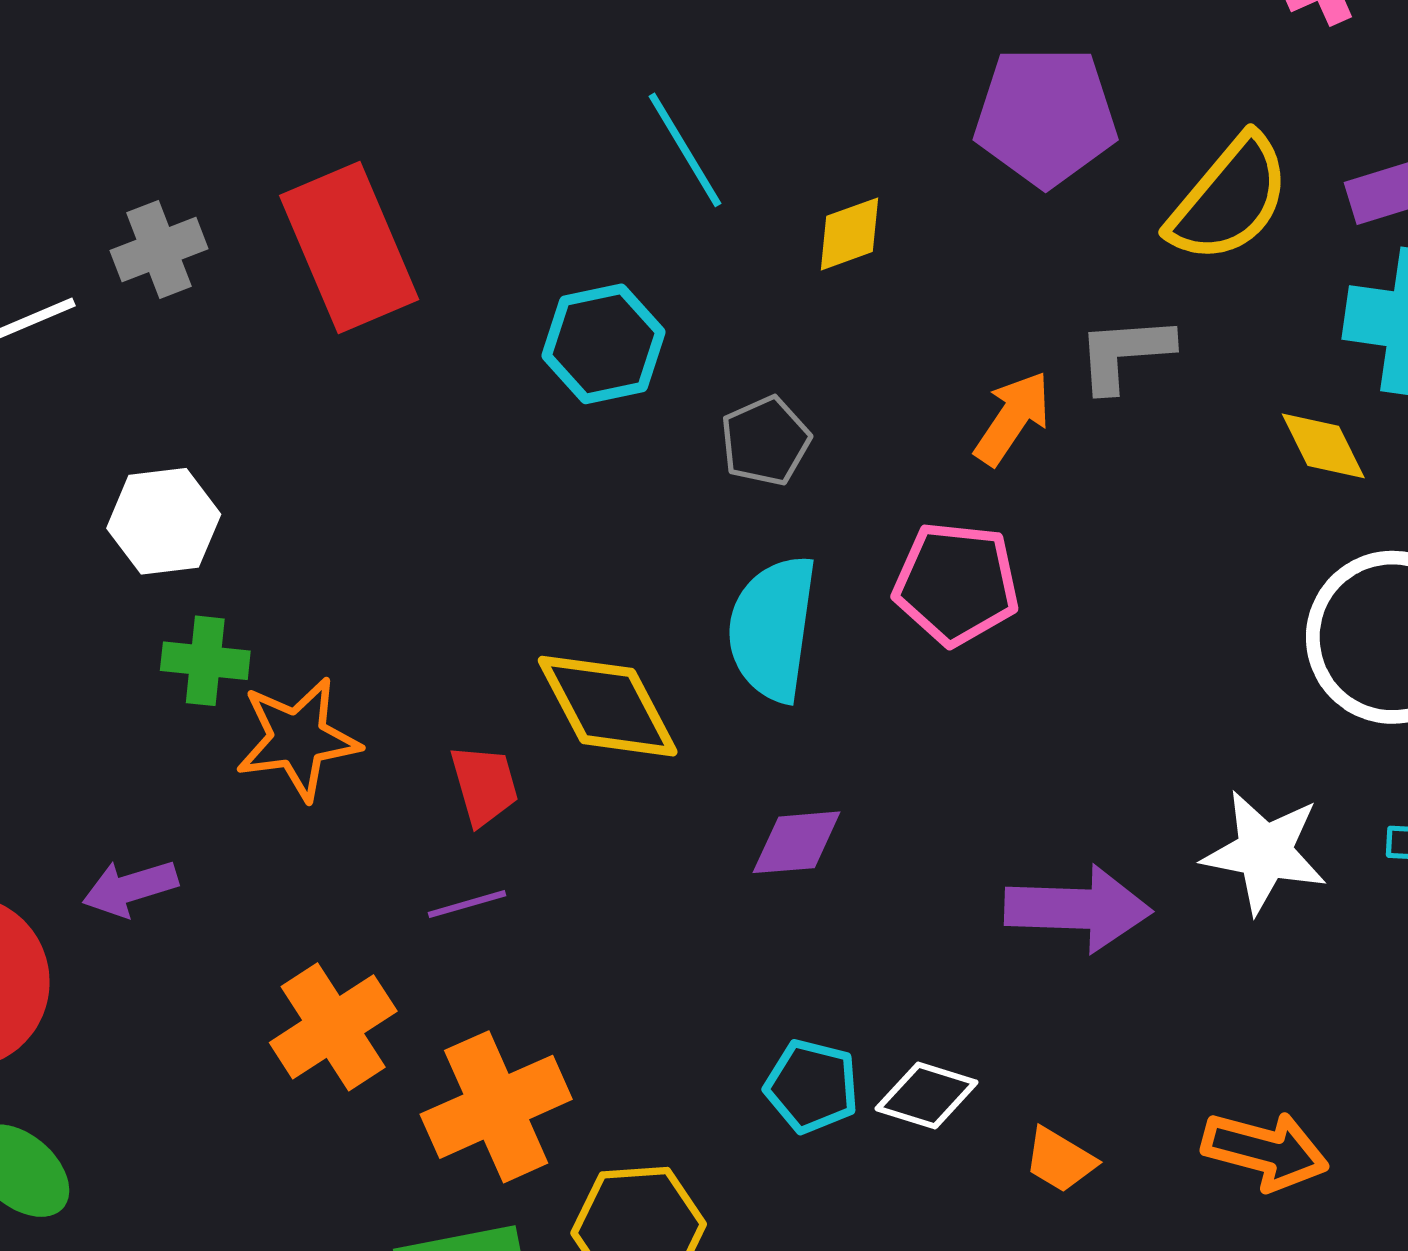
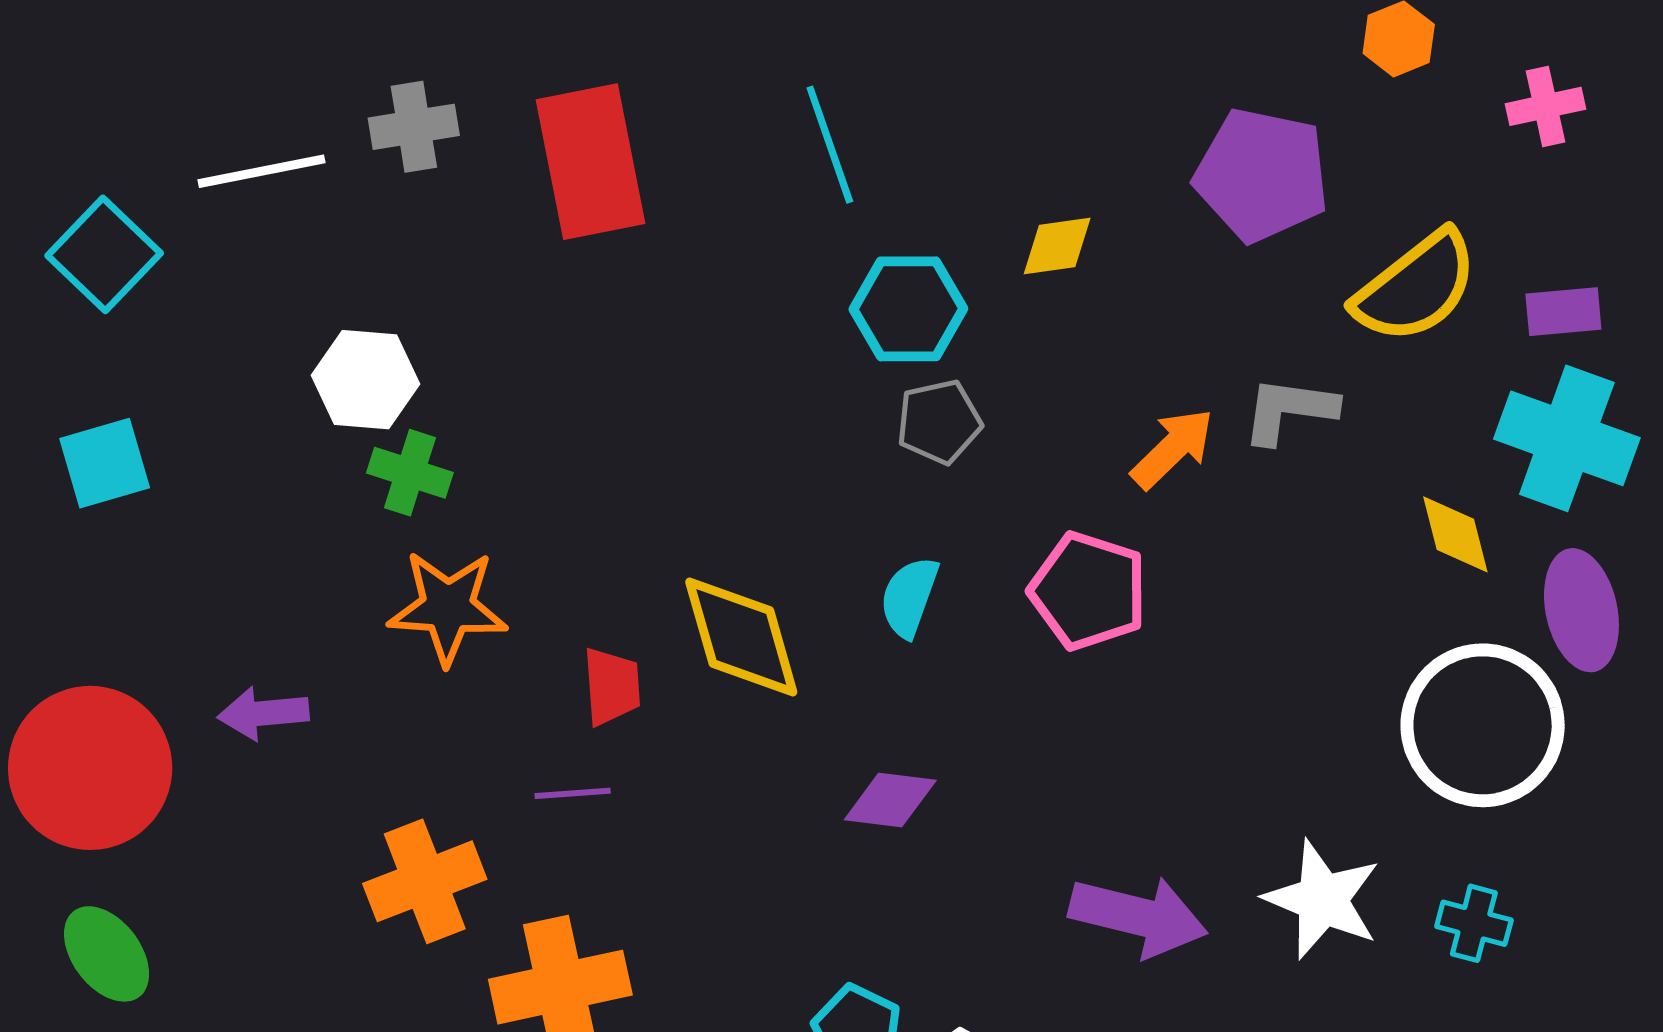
cyan line: (685, 150) -> (830, 145), moved
cyan hexagon: (603, 344) -> (908, 309), moved
cyan semicircle: (772, 628) -> (909, 597), size x0.6
green cross: (205, 661) -> (410, 473), moved

